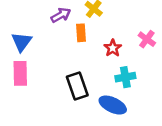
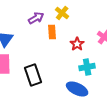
black rectangle: (77, 86) -> (33, 75), moved

